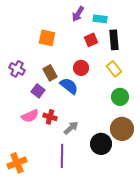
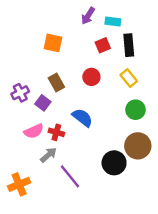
purple cross: (17, 69) -> (20, 93), moved, turned 35
blue semicircle: (69, 86) -> (82, 118), moved
gray arrow: (71, 128) -> (48, 155), moved
purple line: (62, 156) -> (70, 176), turned -40

